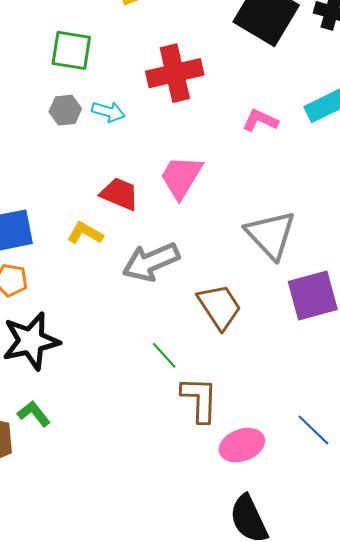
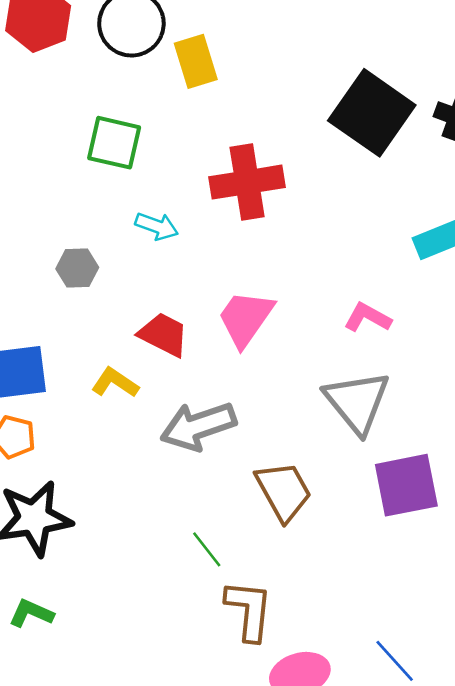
gray hexagon: (65, 110) -> (77, 268), moved
pink L-shape: (260, 120) -> (368, 318), moved
green L-shape: (34, 414) -> (31, 613), turned -32

